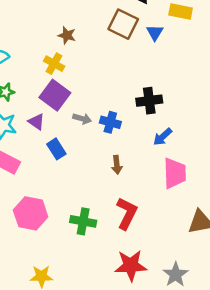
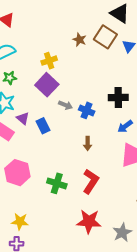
brown star: (67, 35) -> (80, 40), moved
yellow cross: (54, 64) -> (49, 61), turned 35
purple triangle: (36, 122) -> (23, 118), moved

